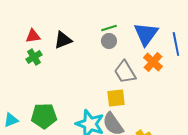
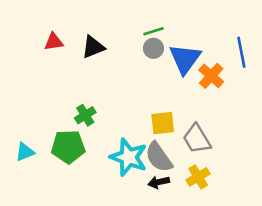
blue triangle: (146, 34) -> (185, 59), moved
green cross: (34, 57) -> (85, 115), moved
gray trapezoid: (125, 72) -> (197, 139), moved

